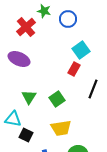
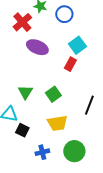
purple ellipse: (19, 59) -> (37, 47), moved
black line: (93, 89) -> (89, 105), moved

